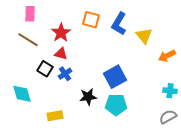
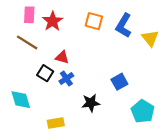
red star: (61, 33) -> (53, 21), moved
blue square: (115, 77) -> (119, 82), size x0.7
cyan pentagon: (116, 105) -> (143, 111), moved, turned 30

